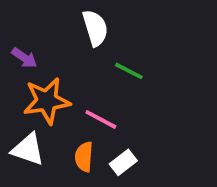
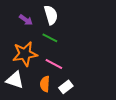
purple arrow: (24, 58) -> (26, 20), moved
green line: (129, 71) -> (50, 38), moved

